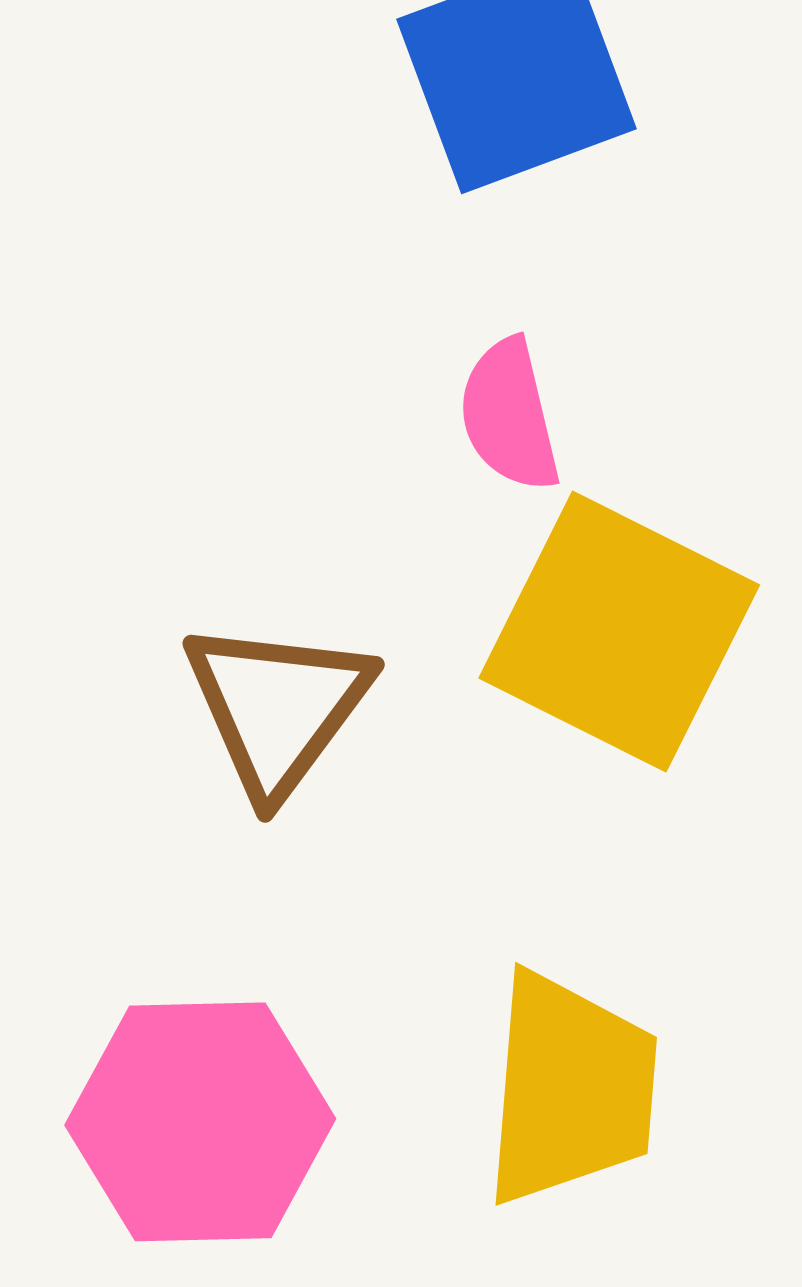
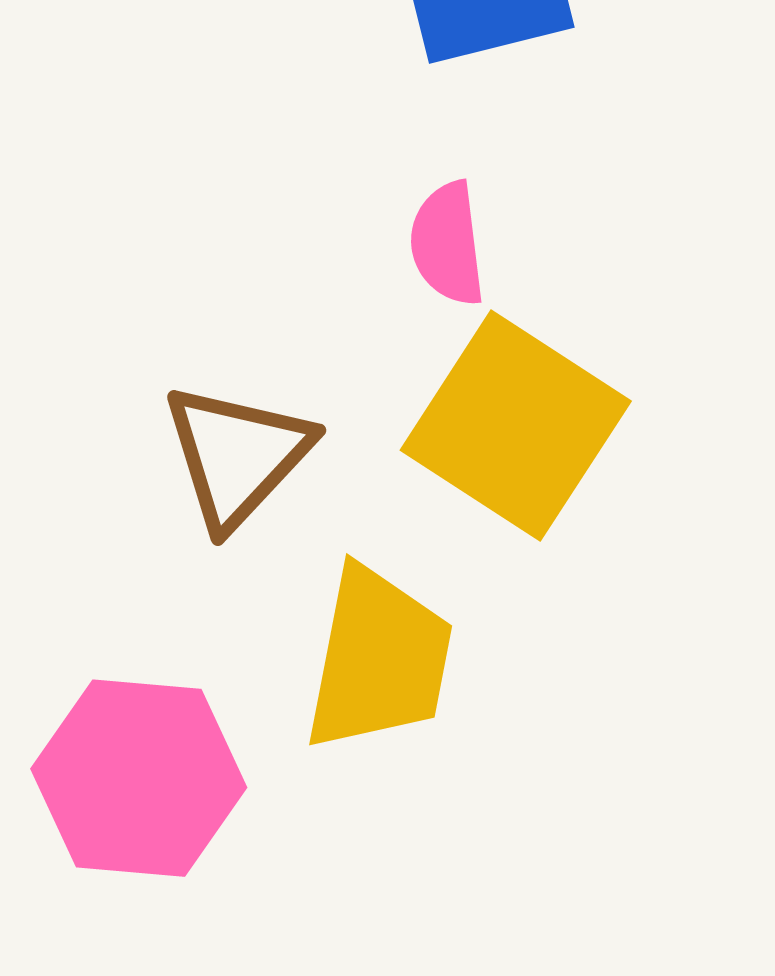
yellow trapezoid: (570, 1089) -> (379, 659), moved

